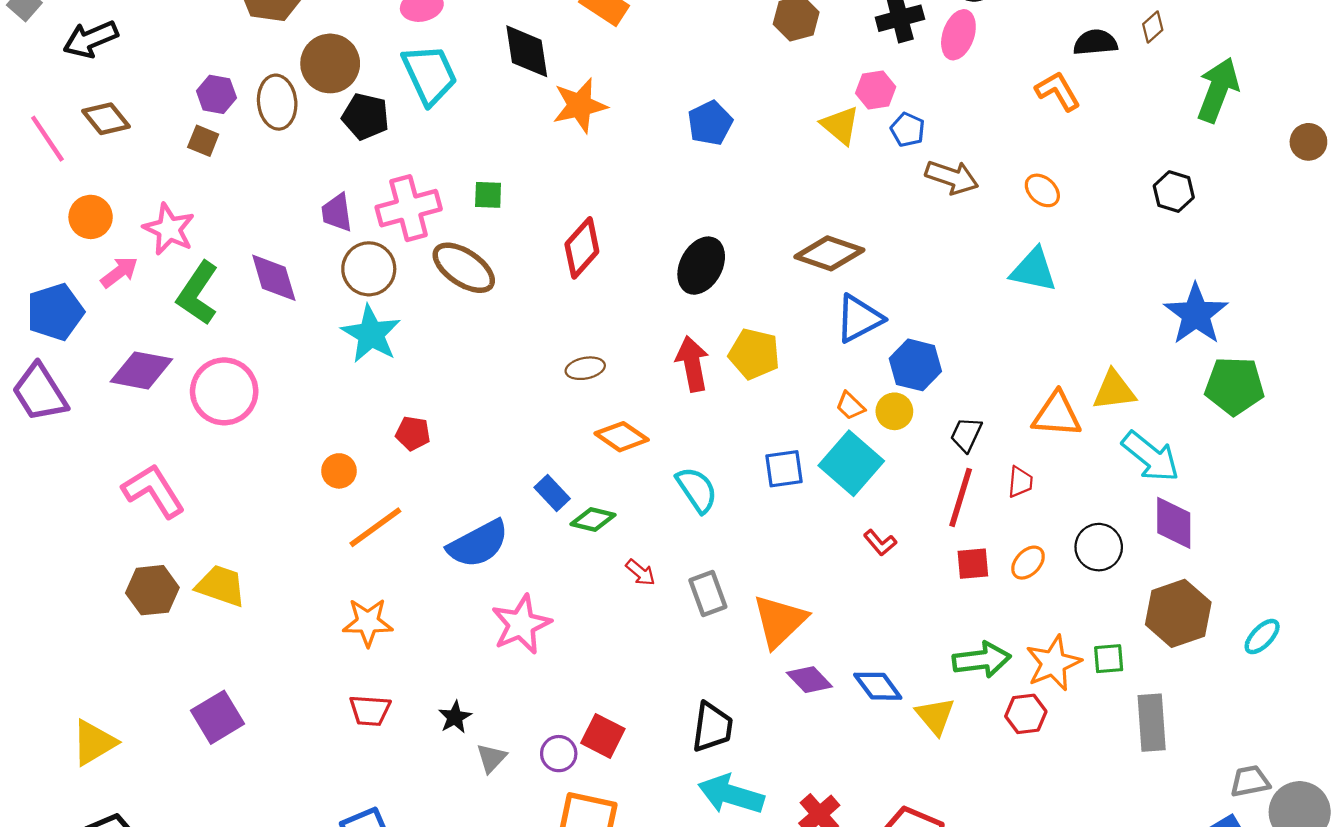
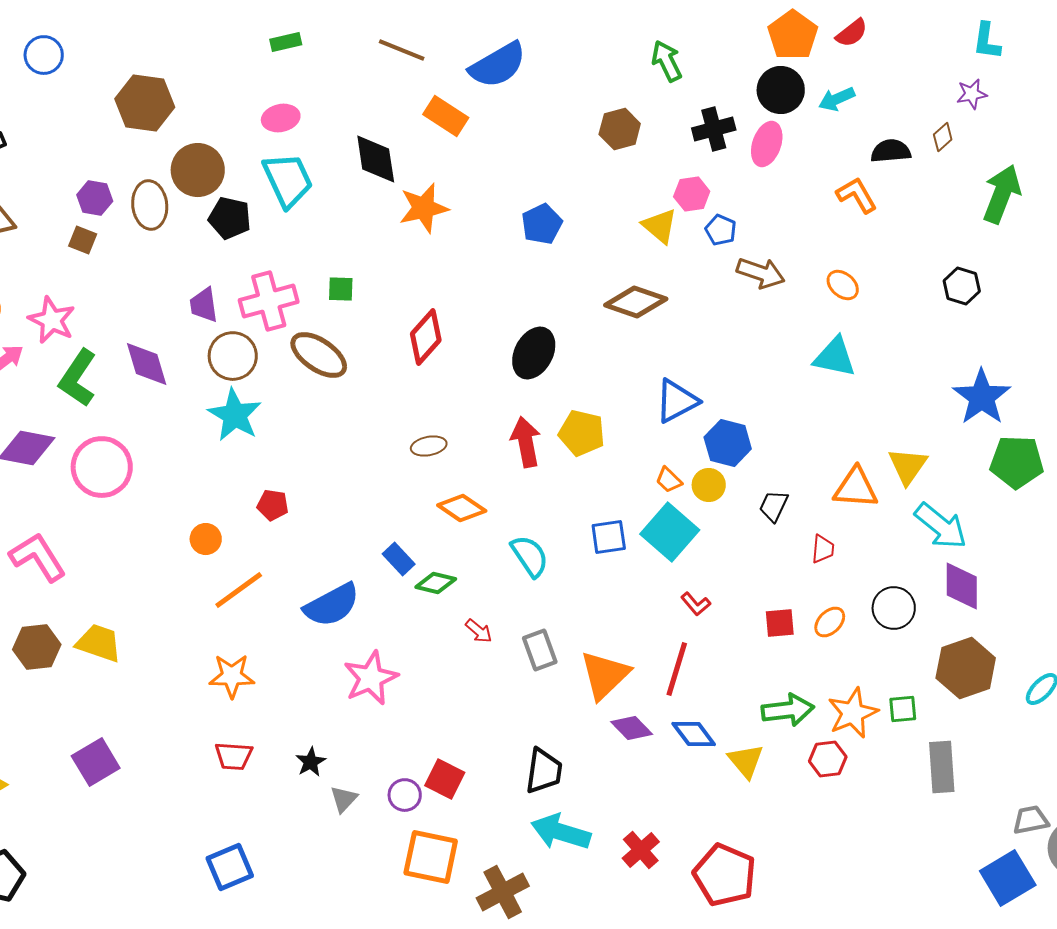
brown diamond: (829, 253) -> (636, 302), moved
yellow triangle: (1114, 390) -> (908, 466), turned -48
red line: (961, 497) -> (677, 669), moved

